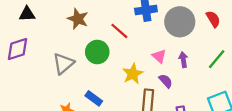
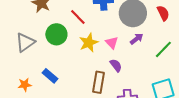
purple arrow: (183, 60) -> (137, 39), moved, turned 56
yellow star: (133, 74) -> (89, 43), moved

